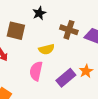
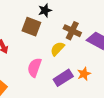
brown square: (16, 31) -> (31, 27), moved
yellow semicircle: (46, 49) -> (57, 49), moved, turned 140

